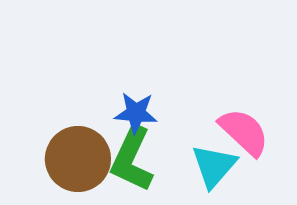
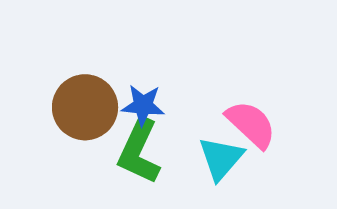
brown circle: (78, 159) -> (85, 107), moved

